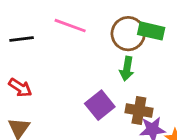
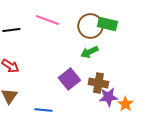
green arrow: (127, 69) -> (89, 52), turned 54

